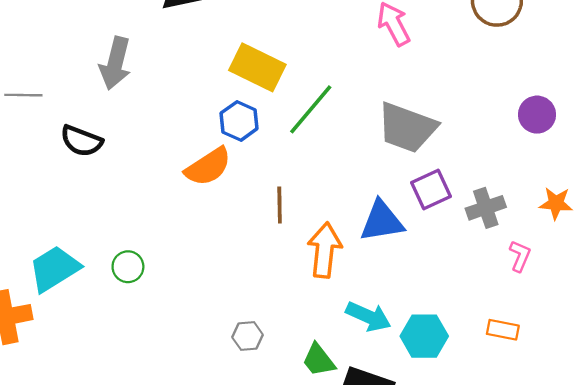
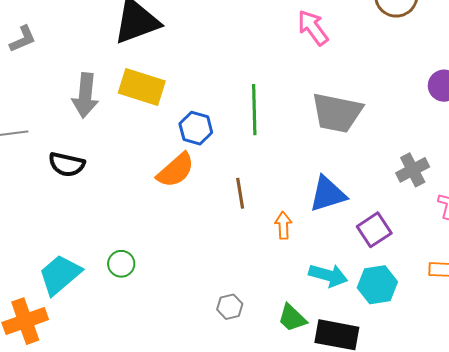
yellow rectangle: (257, 67) -> (142, 87), moved
green line: (311, 109) -> (254, 110), turned -33
purple square: (431, 189) -> (374, 230), moved
orange arrow: (325, 250) -> (283, 225), size x0.6

